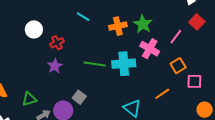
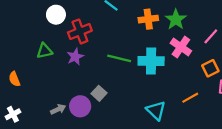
red cross: (57, 43) -> (80, 31), size x1.5
green triangle: (29, 99) -> (44, 51), moved

